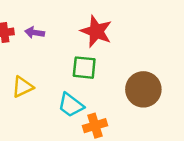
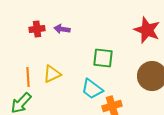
red star: (96, 31) -> (147, 30), moved

